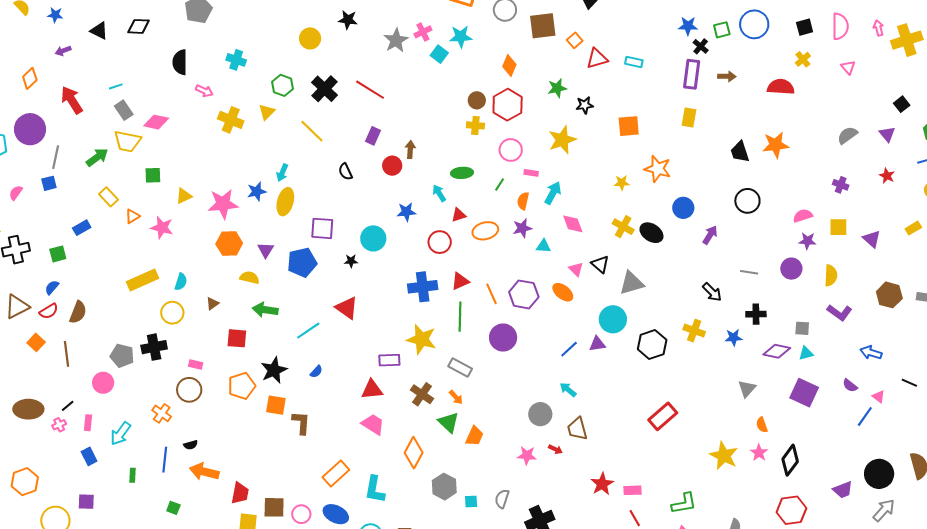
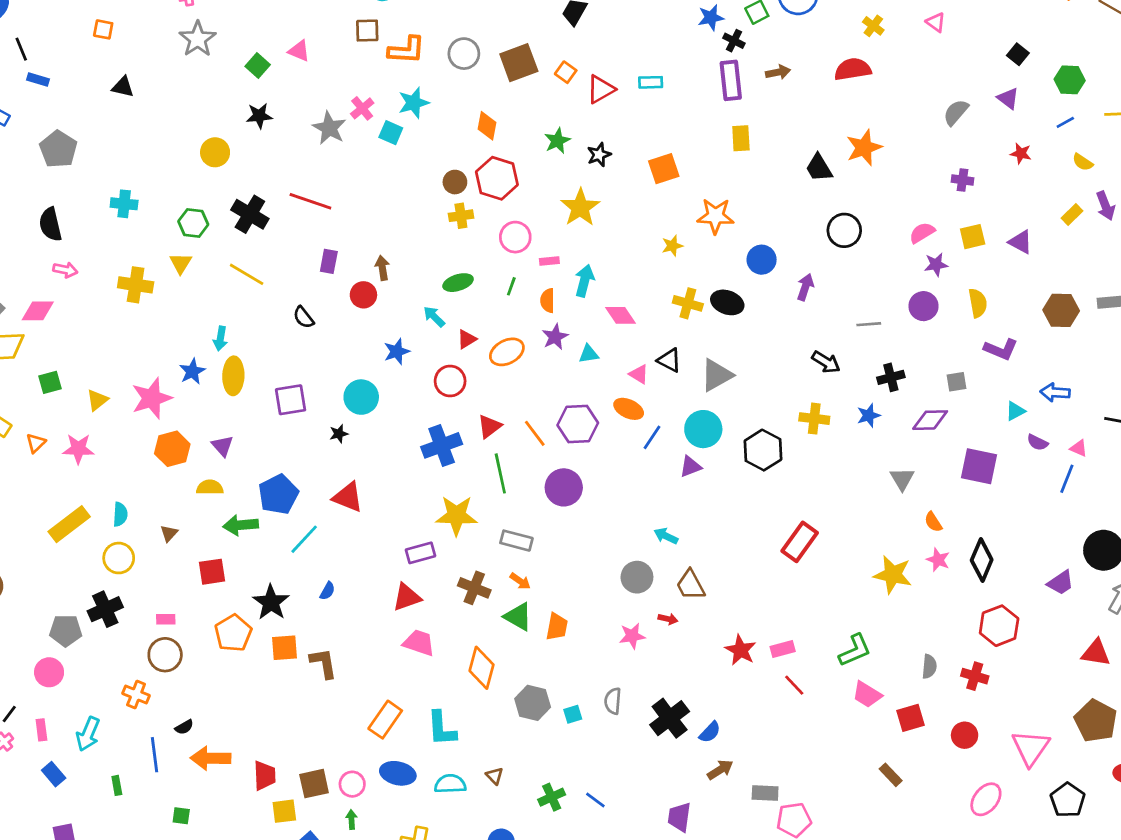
pink arrow: (204, 91) -> (65, 270), moved
blue pentagon: (302, 262) -> (278, 494), moved
blue line: (569, 349) -> (652, 437), moved
cyan triangle: (806, 353) -> (1015, 411), moved

